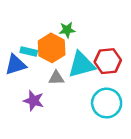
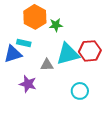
orange hexagon: (52, 48) -> (35, 17), moved
cyan circle: (107, 103) -> (80, 91), moved, size x0.7

